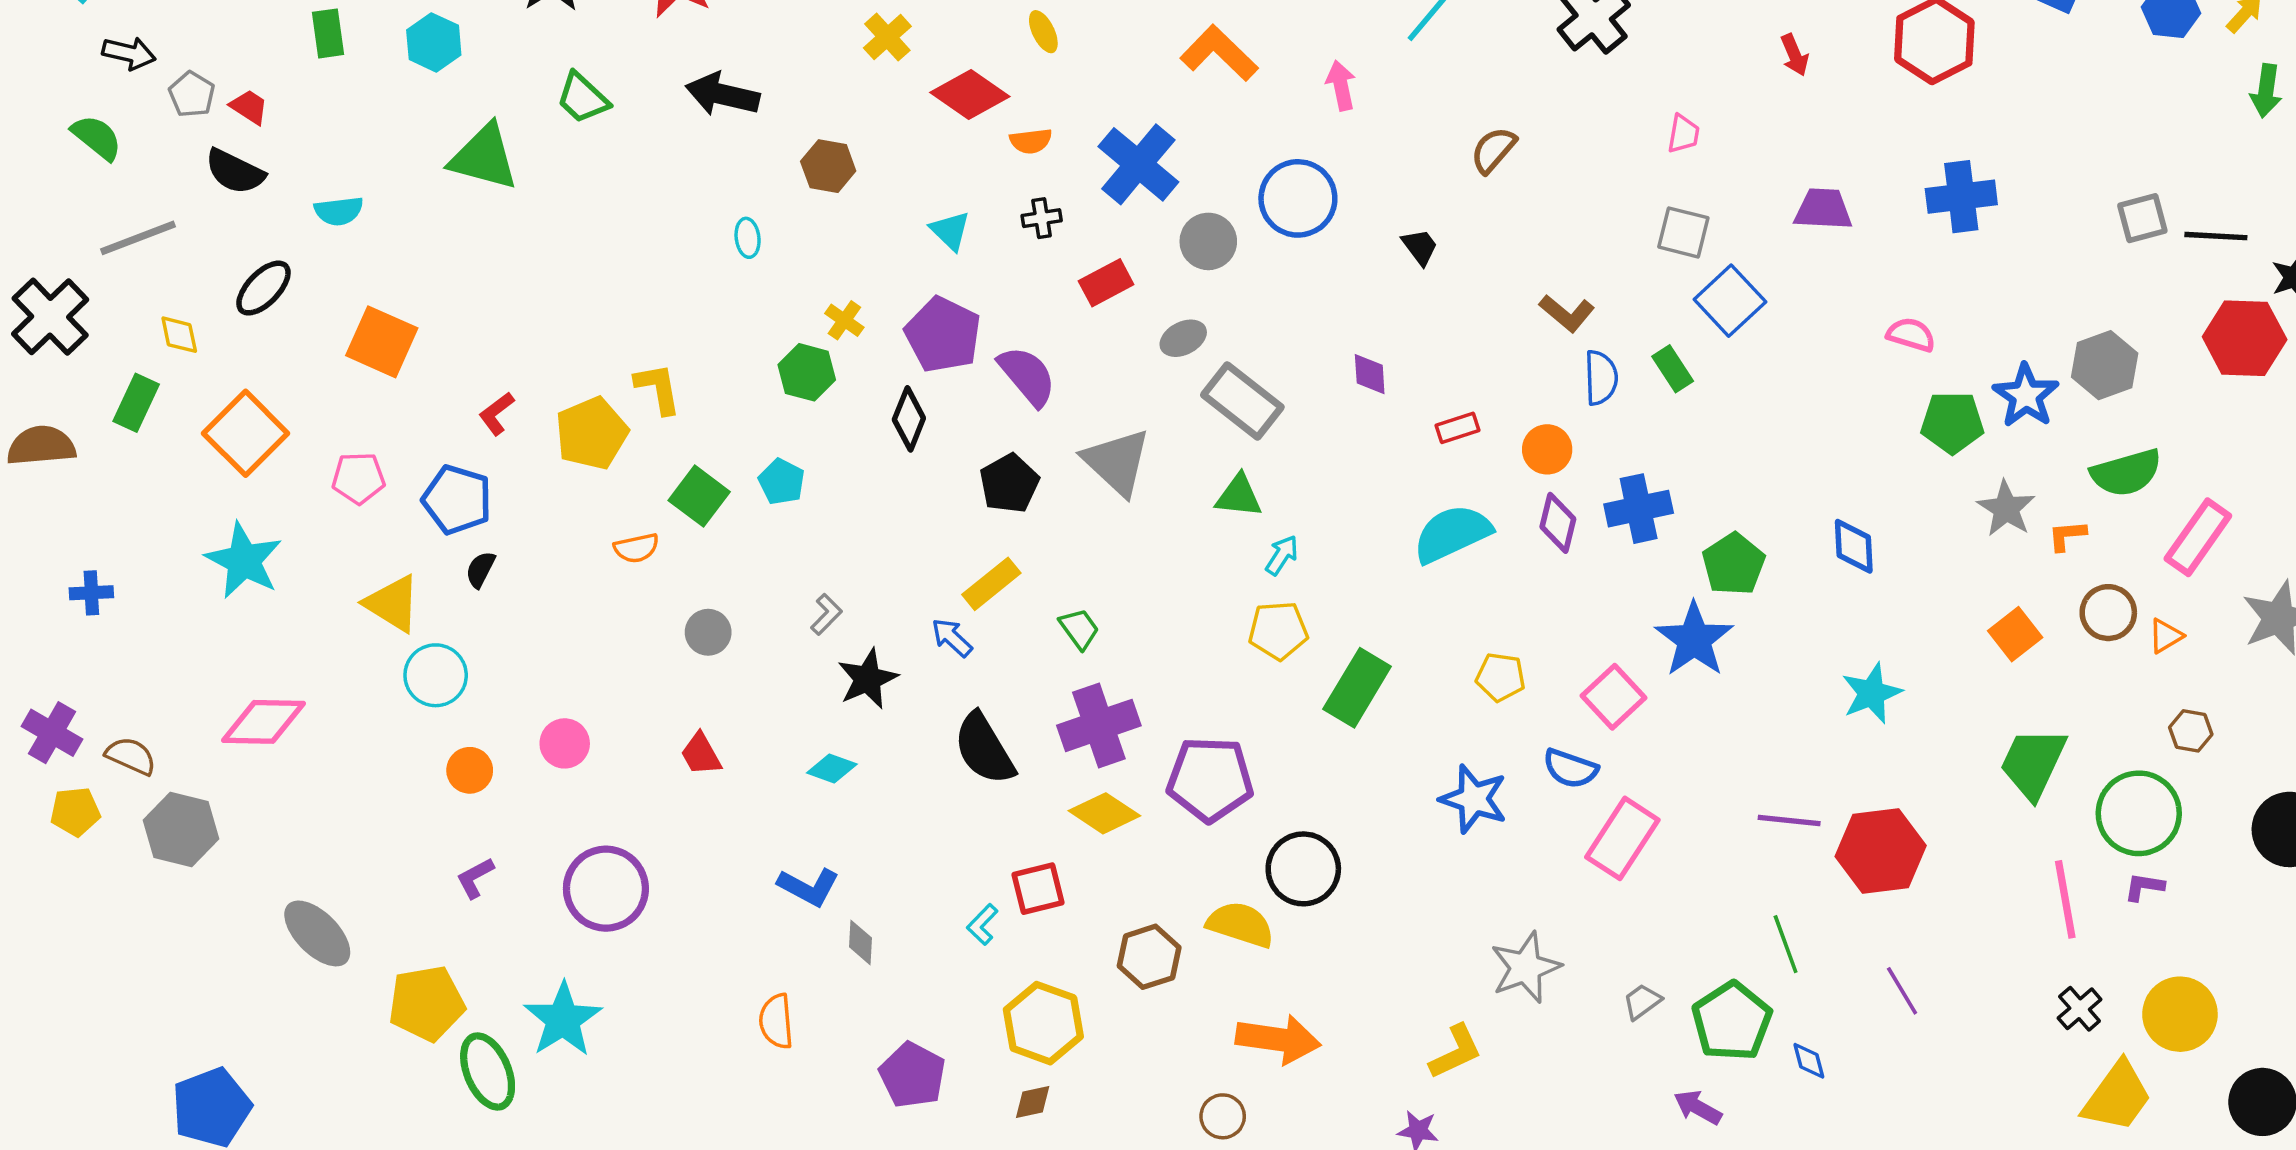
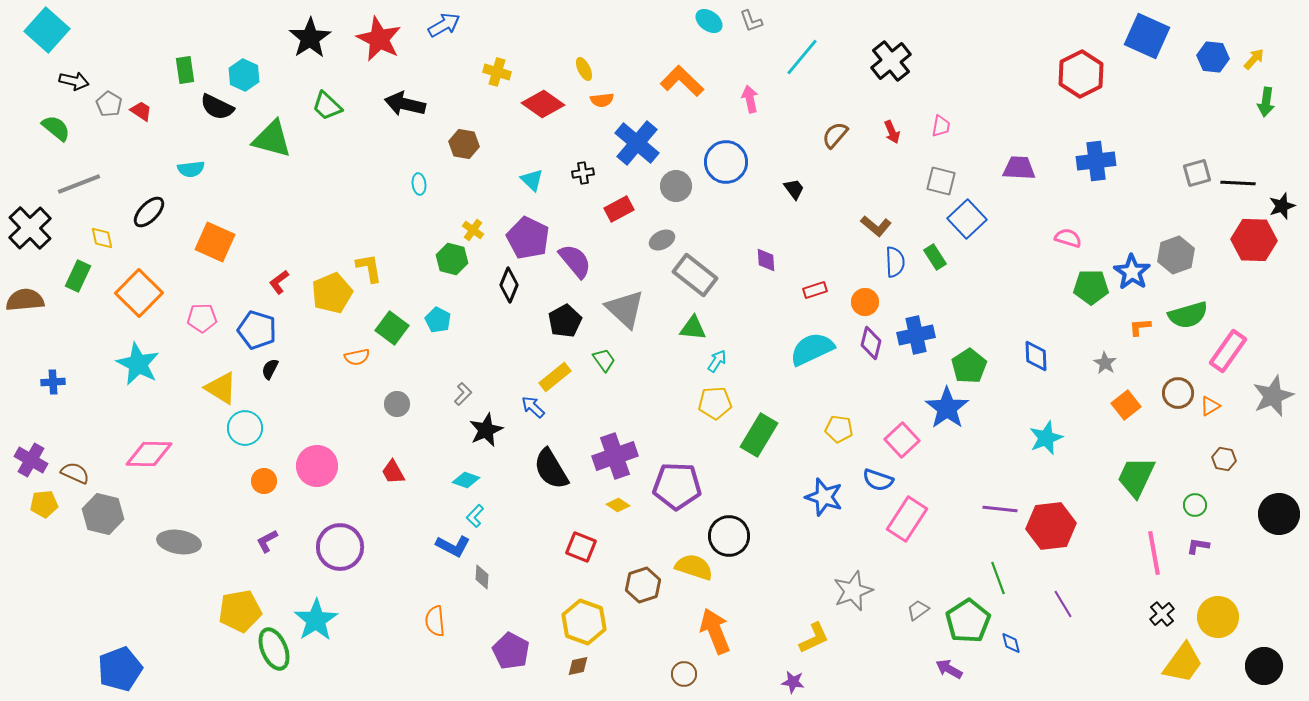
yellow cross: (887, 37) -> (497, 72), turned -32
red arrow: (1795, 55) -> (892, 132), moved
orange semicircle: (1031, 141) -> (602, 100), moved
black semicircle: (235, 172) -> (217, 107), moved
gray star: (2006, 509) -> (1105, 363), moved, size x0.7
orange L-shape: (2067, 535) -> (1140, 327), moved
green trapezoid: (1079, 629) -> (604, 360), moved
pink circle: (565, 743) -> (317, 466), size x1.5
yellow diamond: (1104, 813) -> (618, 505), size x0.6
green circle: (2139, 813) -> (1195, 505), size x0.5
red square: (1038, 889) -> (581, 547), turned 36
cyan L-shape: (982, 924) -> (475, 516), moved
gray ellipse: (317, 933) -> (179, 542), moved, turned -36
orange arrow: (1278, 1039) -> (715, 631), turned -120

